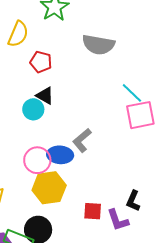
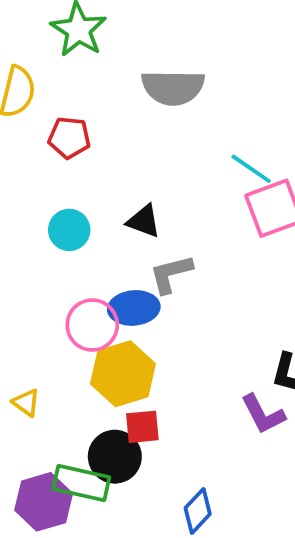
black triangle: (45, 96) -> (144, 221), moved
gray L-shape: (82, 140) -> (171, 274), turned 35
red square: (93, 211) -> (142, 427), moved

